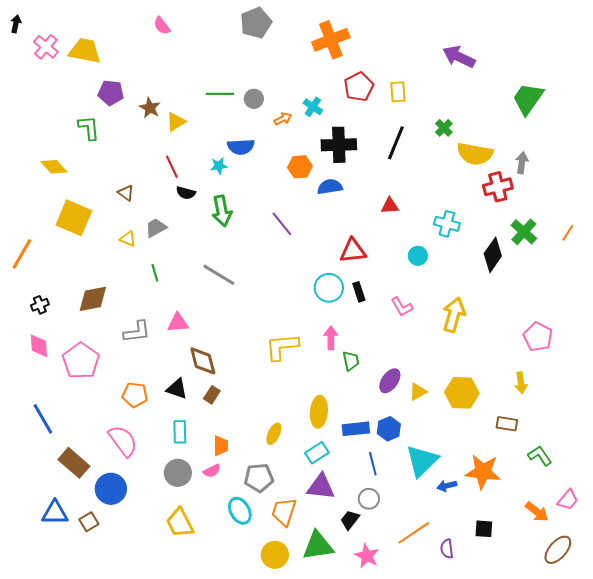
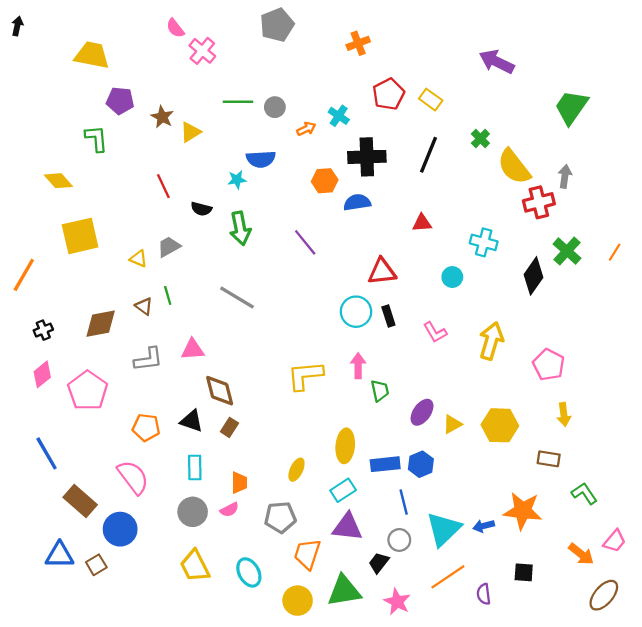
orange cross: (331, 40) -> (358, 43), size x0.6
pink cross: (46, 47) -> (202, 51), moved
yellow rectangle: (398, 92) -> (431, 100), turned -50
yellow semicircle: (475, 154) -> (514, 167), turned 42
red line: (172, 167) -> (163, 186), moved
brown triangle: (126, 193) -> (144, 306), moved
yellow square: (74, 218) -> (80, 236), turned -36
pink pentagon: (538, 337) -> (549, 365), moved
pink diamond: (39, 346) -> (42, 374), turned 55
cyan triangle: (422, 461) -> (444, 529), moved
cyan ellipse: (240, 511) -> (249, 572), moved

